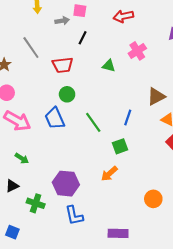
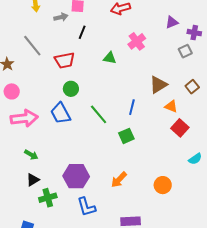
pink arrow: (17, 121) -> (24, 118), turned -32
orange arrow: (109, 174) -> (119, 180), moved
black triangle: (12, 186) -> (33, 180), moved
green cross: (36, 203) -> (48, 198), turned -30

